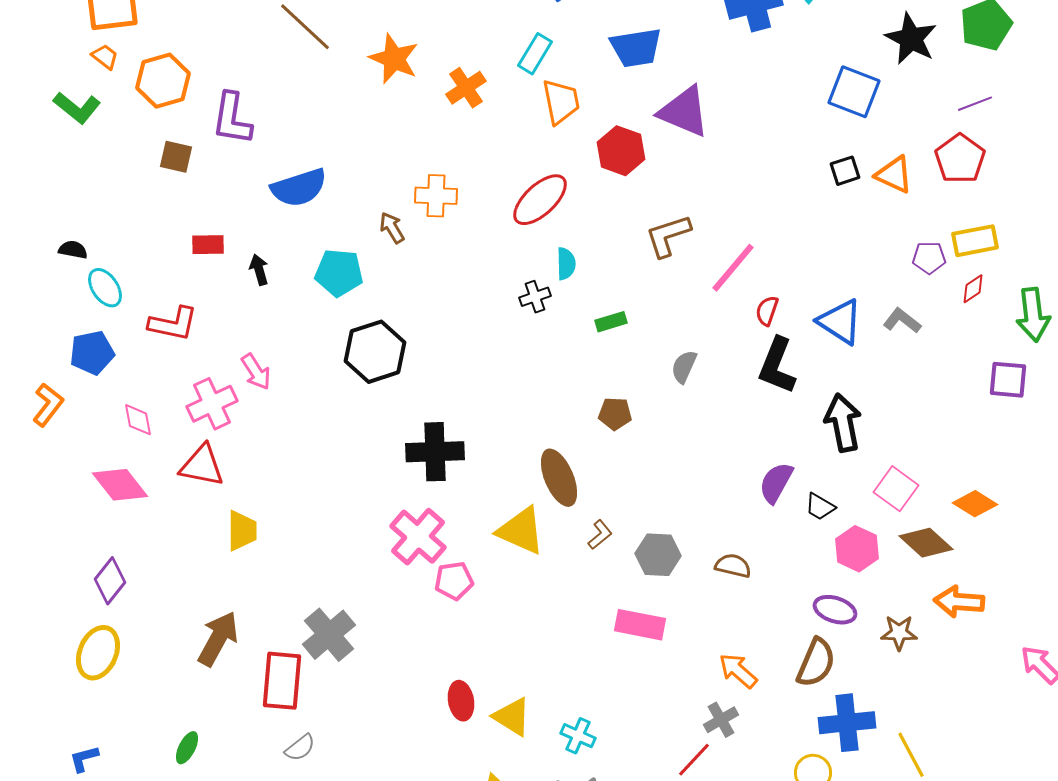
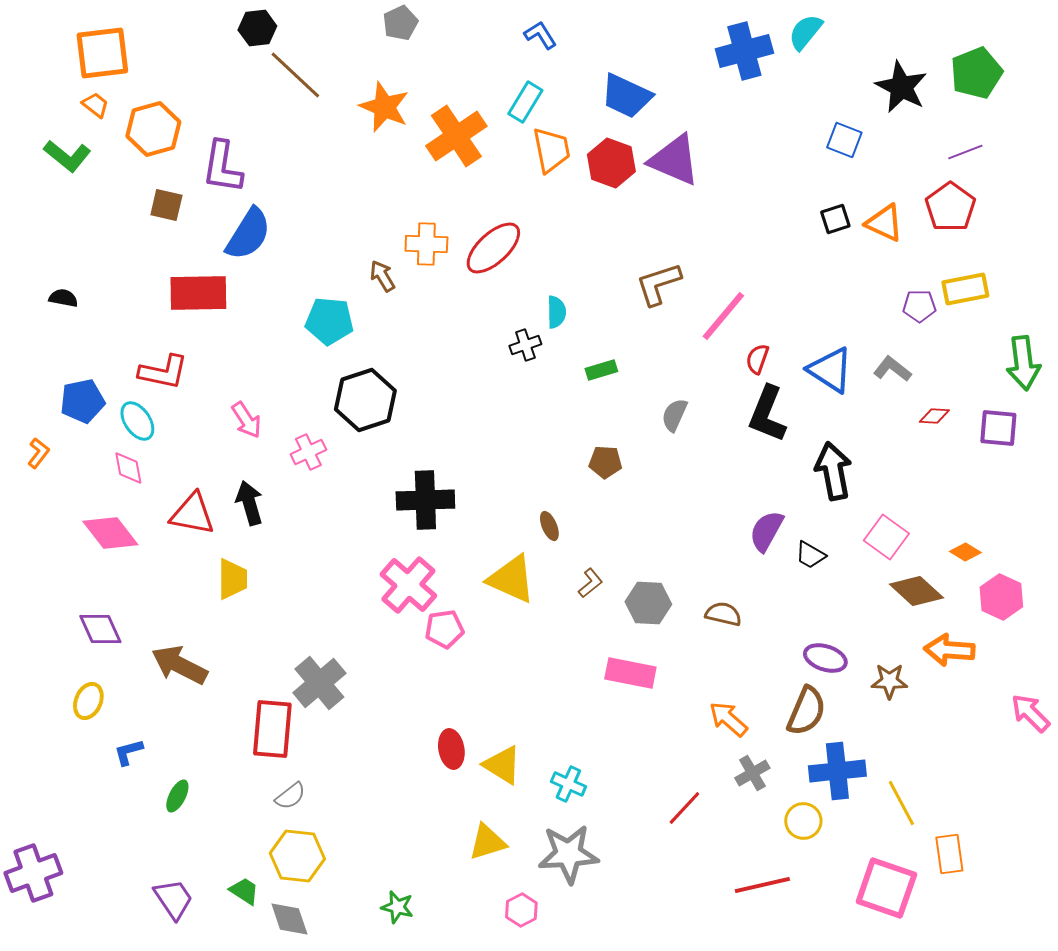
blue trapezoid: (636, 48) -> (626, 96), turned 34
orange cross: (466, 88) -> (456, 136), size x1.5
blue square: (854, 92) -> (844, 140), size x0.7
red hexagon: (621, 151) -> (611, 163), moved
blue semicircle: (299, 188) -> (248, 234), moved, turned -40
red ellipse: (540, 200) -> (493, 248), moved
red rectangle: (208, 245) -> (198, 293), size x1.8
black arrow: (259, 270) -> (249, 503), moved, size x1.4
cyan ellipse: (105, 288) -> (137, 421), moved
red diamond: (973, 289) -> (934, 416), moved, turned 36
pink cross: (212, 404) -> (308, 452), moved, size x0.7
orange L-shape: (48, 405) -> (38, 453), size x0.7
brown ellipse: (559, 478) -> (549, 526), size x0.5
orange diamond: (975, 504) -> (965, 552), size x0.7
pink hexagon: (857, 549) -> (1001, 597), moved
purple diamond: (110, 581) -> (100, 629), turned -63
brown arrow: (218, 639) -> (179, 665), moved, turned -92
yellow ellipse: (98, 653) -> (88, 701), size x0.7
gray cross: (721, 720) -> (752, 773), moved
blue L-shape: (84, 759) -> (128, 752), moved

